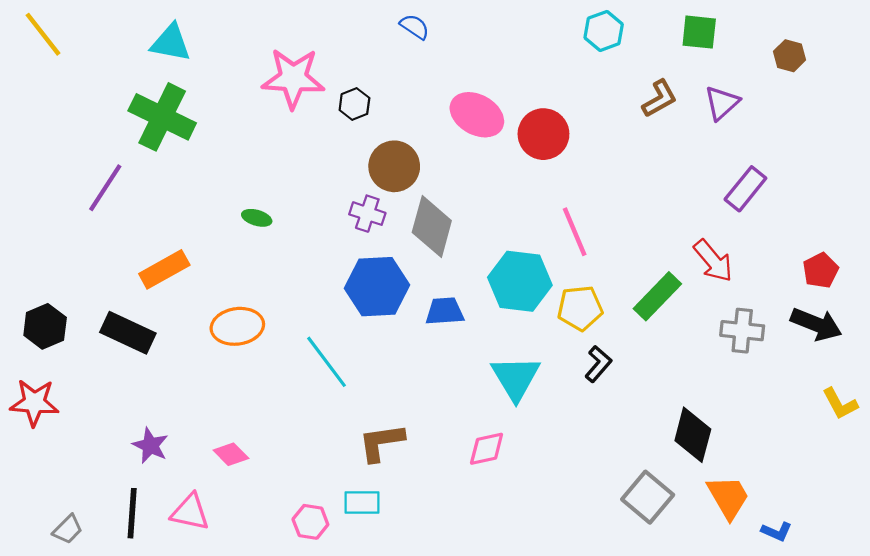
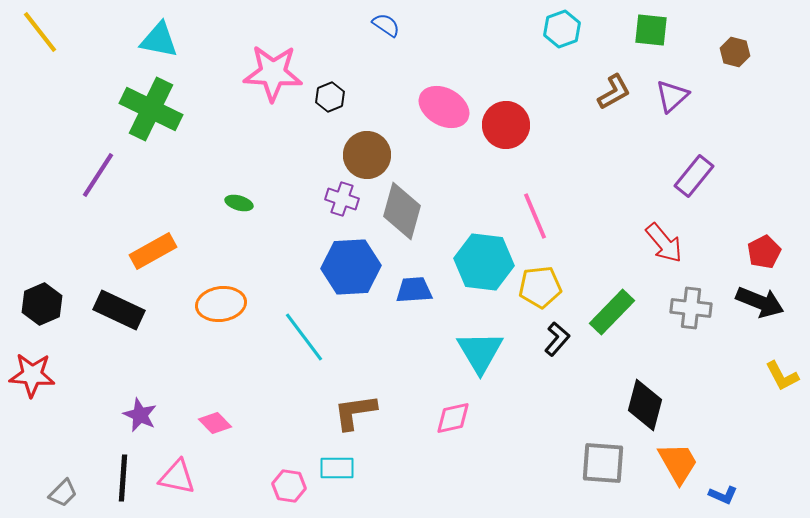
green rectangle: (657, 296) -> (612, 312), moved
gray square: (648, 497) -> (603, 463), turned -36

